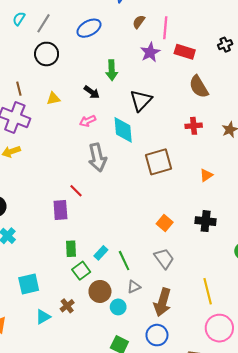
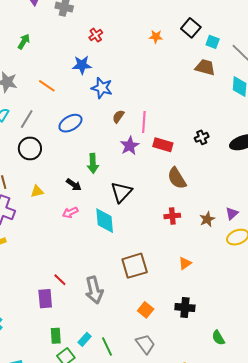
gray arrow: (97, 157) -> (94, 290), moved
brown square: (158, 162) -> (135, 266), moved

